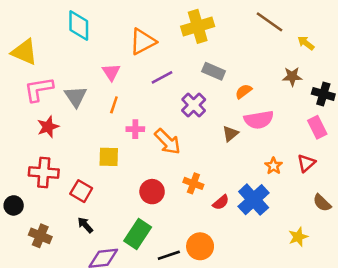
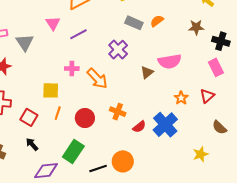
purple line: (162, 77) -> (78, 34), moved
orange semicircle: (244, 91) -> (157, 21), moved
orange line: (114, 105) -> (58, 113), moved

